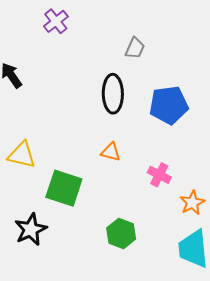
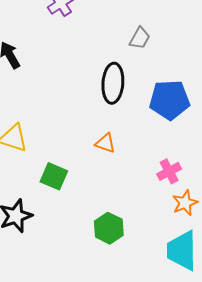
pink cross: (159, 175) -> (169, 171), moved, turned 30
green square: (64, 188) -> (54, 176), size x0.7

